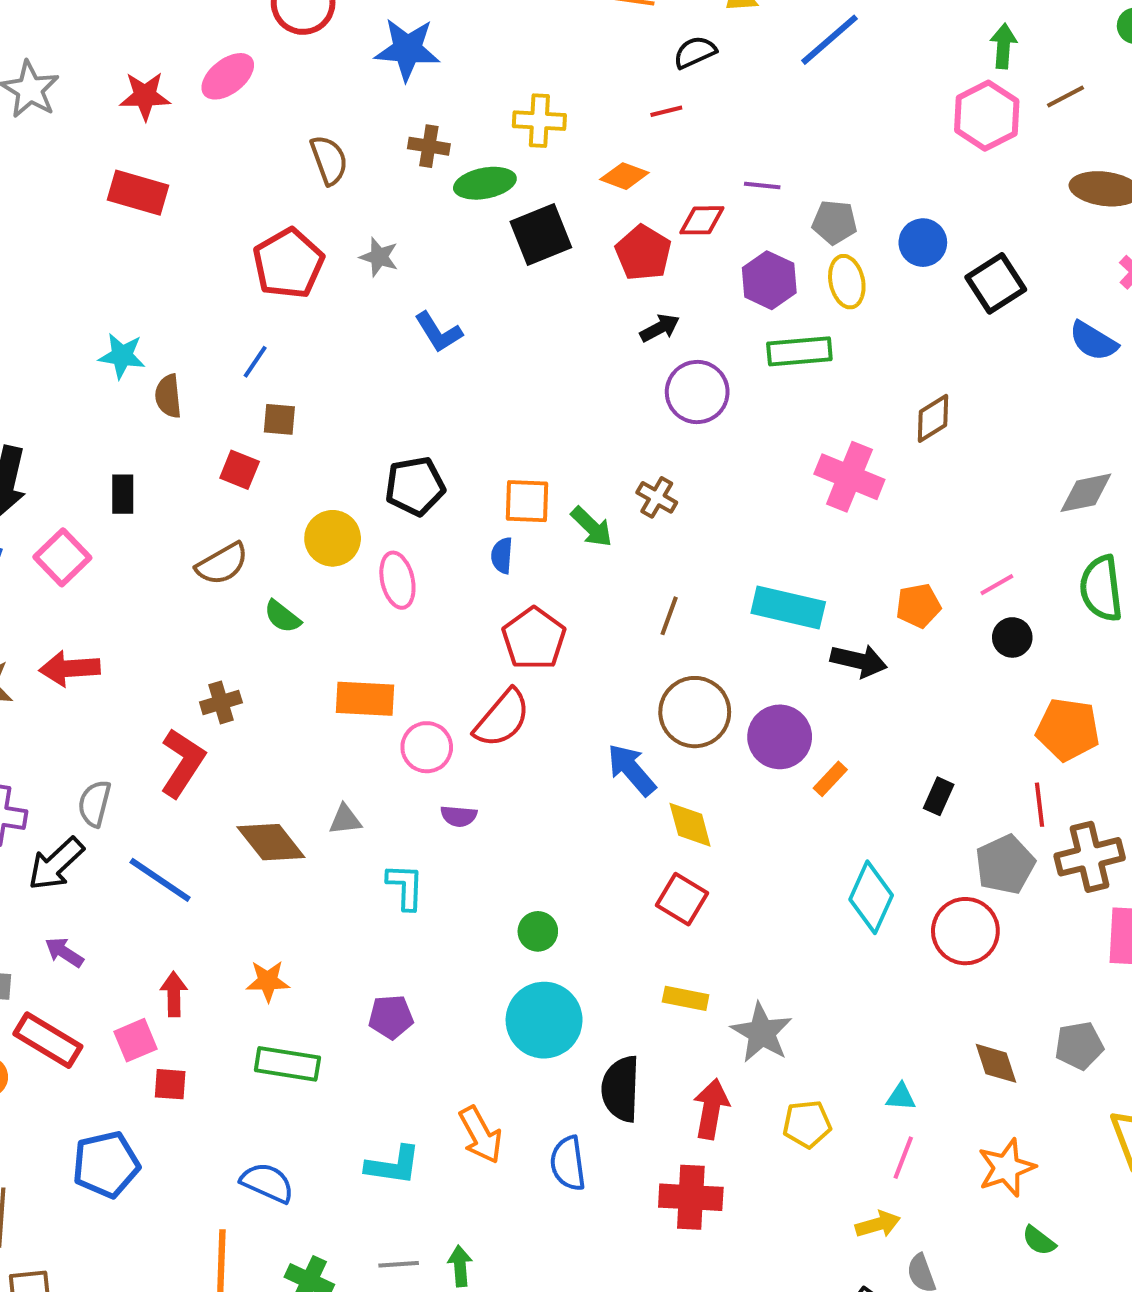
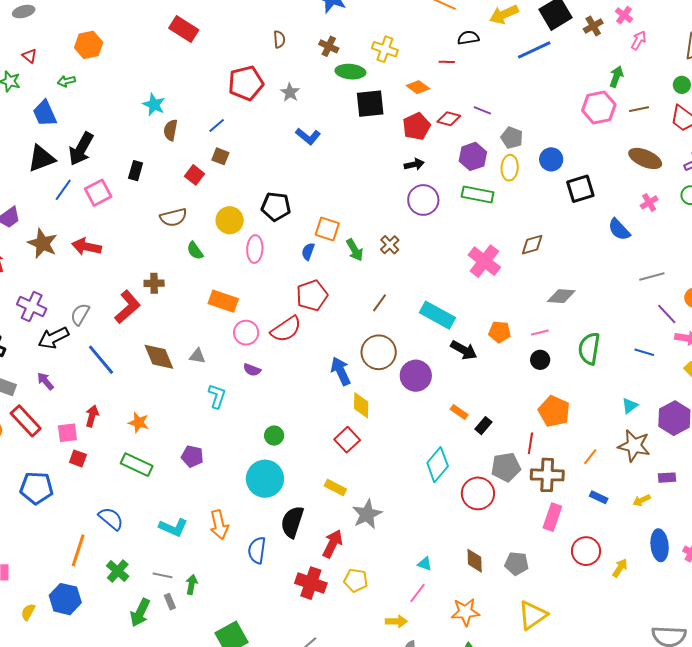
brown semicircle: (329, 160) -> (279, 39), size x0.7
blue L-shape: (438, 332) -> (308, 136), turned -35
gray diamond: (1086, 493) -> (561, 296), moved
orange rectangle: (830, 779) -> (459, 412), moved, turned 66
yellow pentagon: (807, 1124) -> (356, 580), moved

